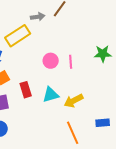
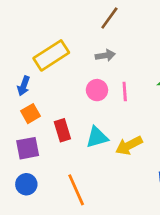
gray arrow: (38, 17) -> (105, 55), moved
orange line: (73, 133) -> (76, 190), moved

